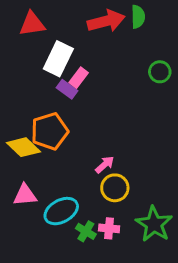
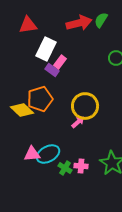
green semicircle: (138, 17) -> (101, 20), turned -147
yellow circle: (115, 188) -> (85, 106), moved, size x1.4
pink triangle: (25, 195) -> (32, 154), moved

